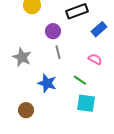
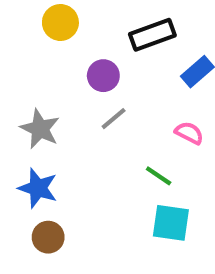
gray line: (58, 52) -> (114, 119), turned 64
blue star: (47, 83) -> (38, 188), moved

